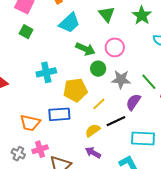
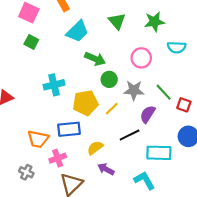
green star: (142, 15) -> (154, 22), turned 30
pink circle: (115, 47) -> (141, 58), moved
yellow line: (99, 104) -> (112, 109), moved
yellow semicircle: (93, 130) -> (95, 148), moved
pink cross: (40, 149) -> (58, 158), moved

